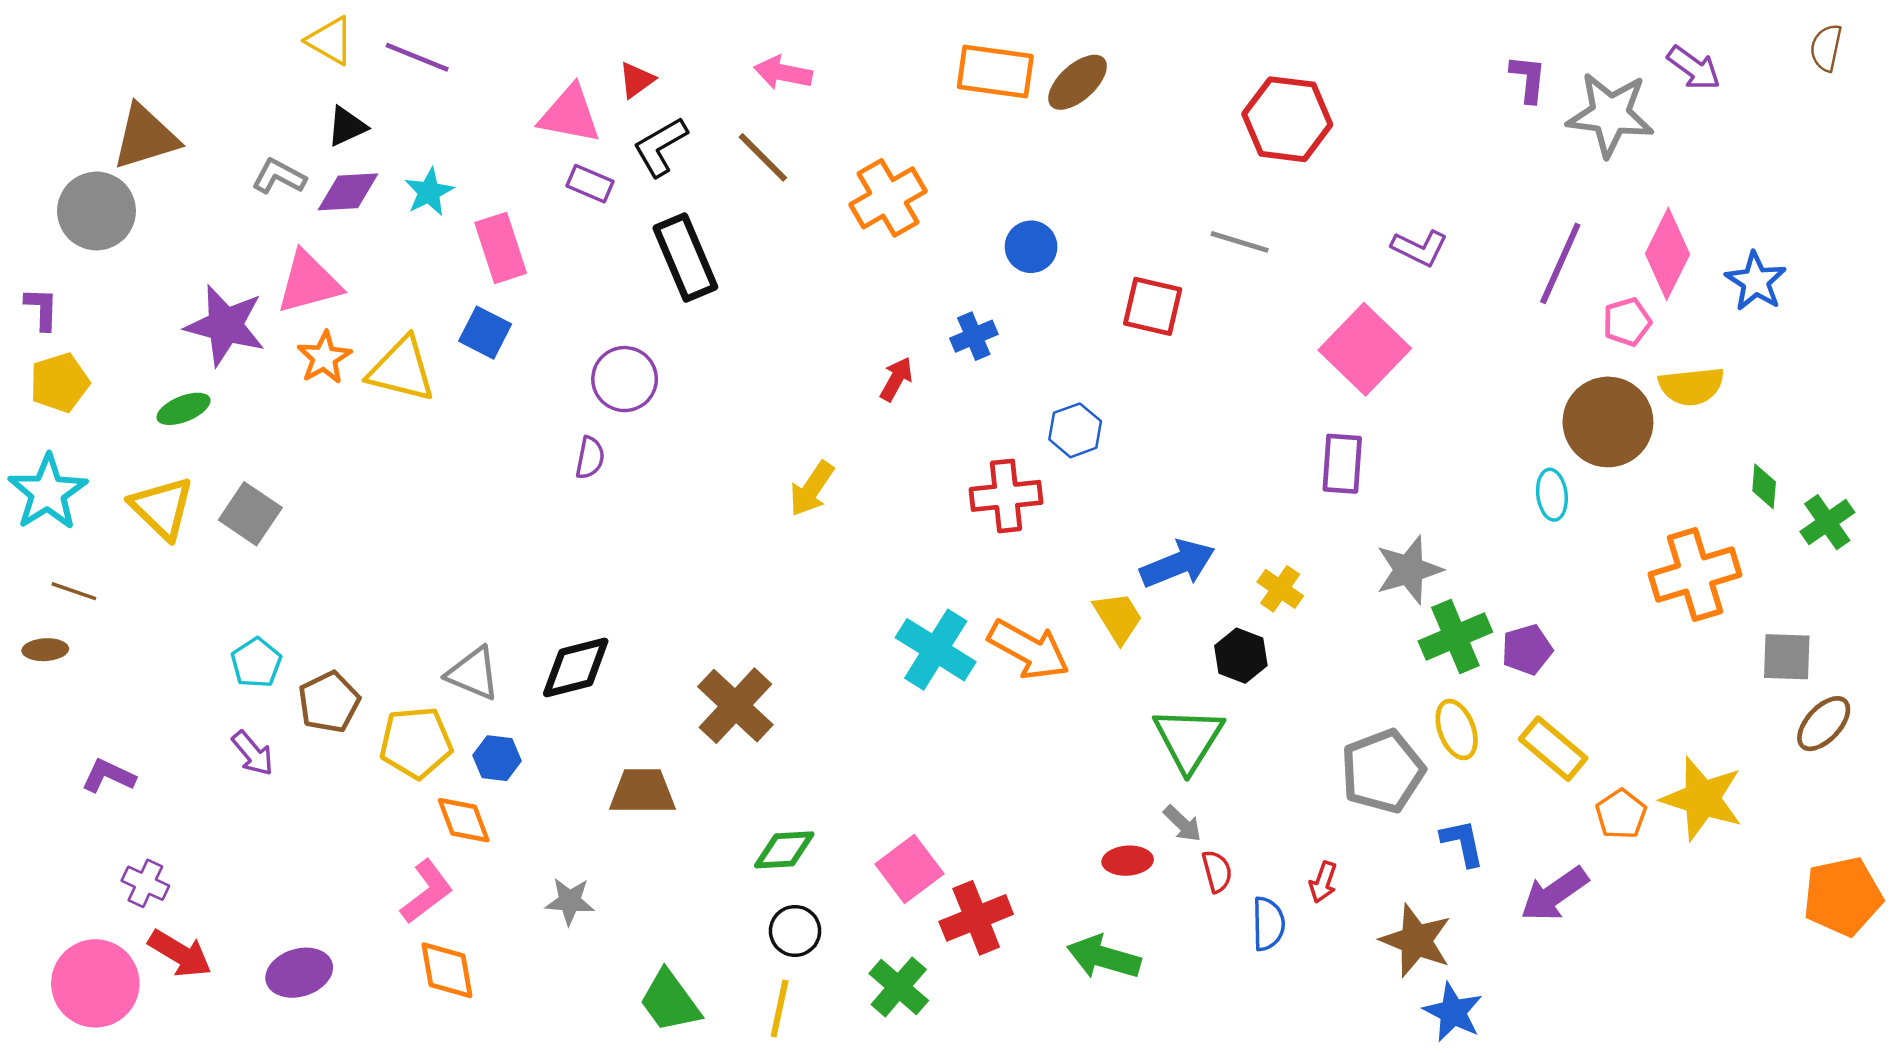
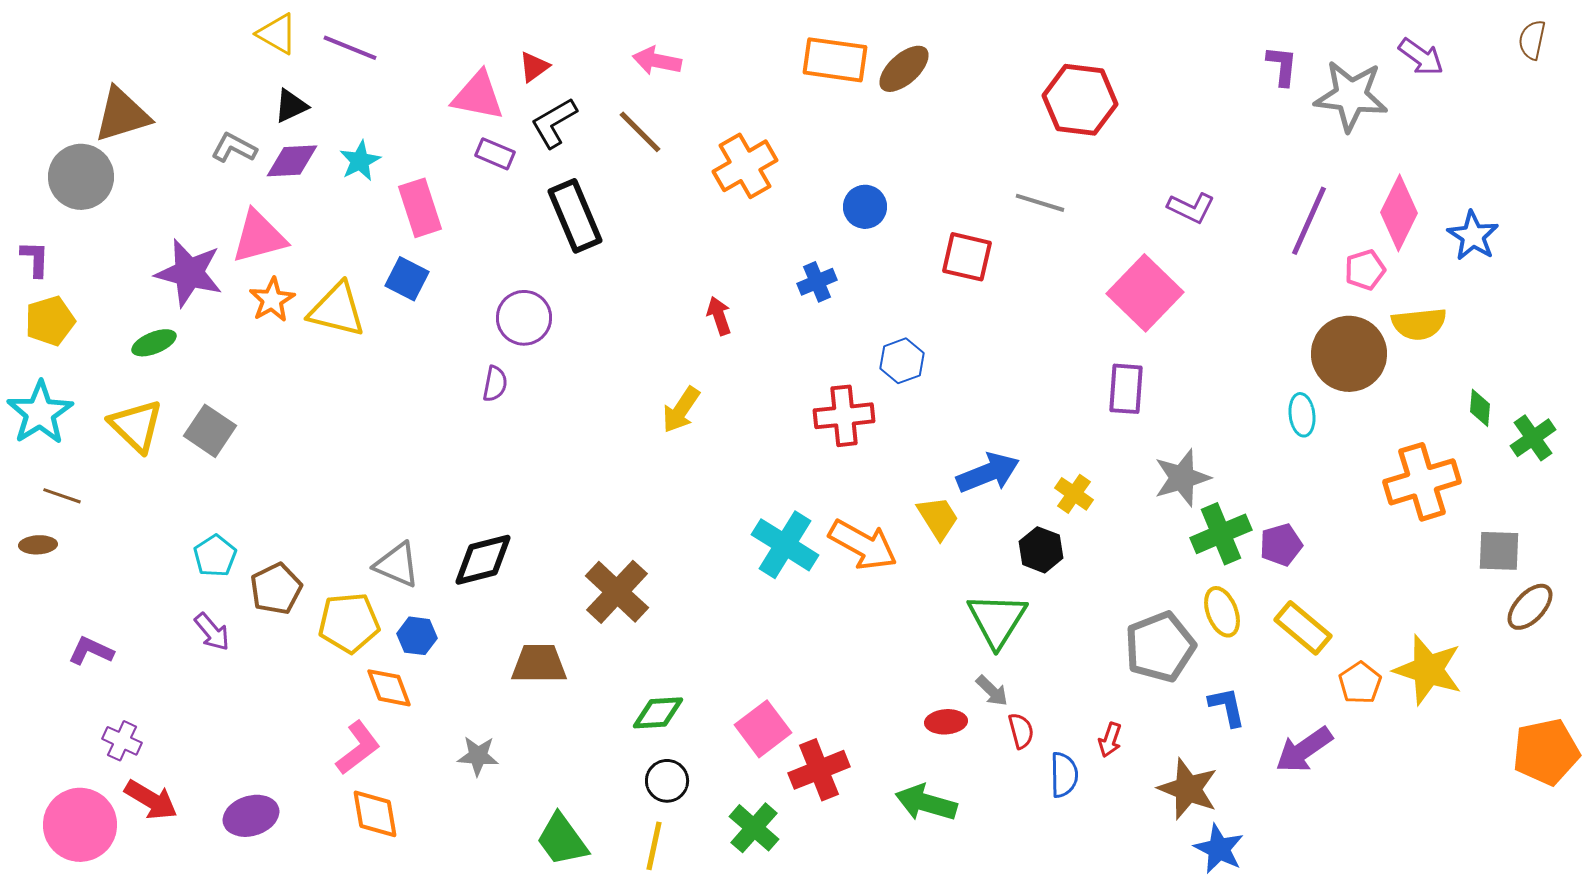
red arrow: (896, 379) -> (719, 316), moved, turned -48

